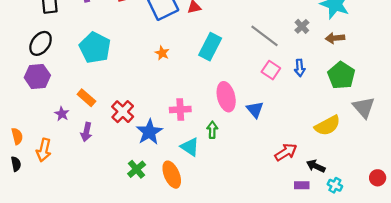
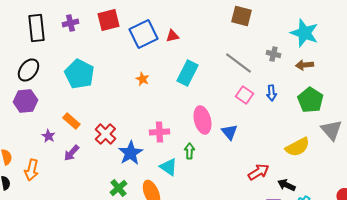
gray cross: (302, 26) -> (273, 54), turned -32
purple arrow: (86, 132) -> (71, 153), turned 30

